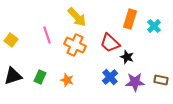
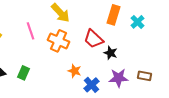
blue cross: (110, 77) -> (92, 85), moved
orange star: (67, 80) -> (75, 71), moved

